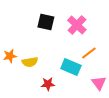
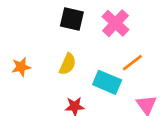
yellow semicircle: (30, 62) -> (68, 64), moved, turned -56

